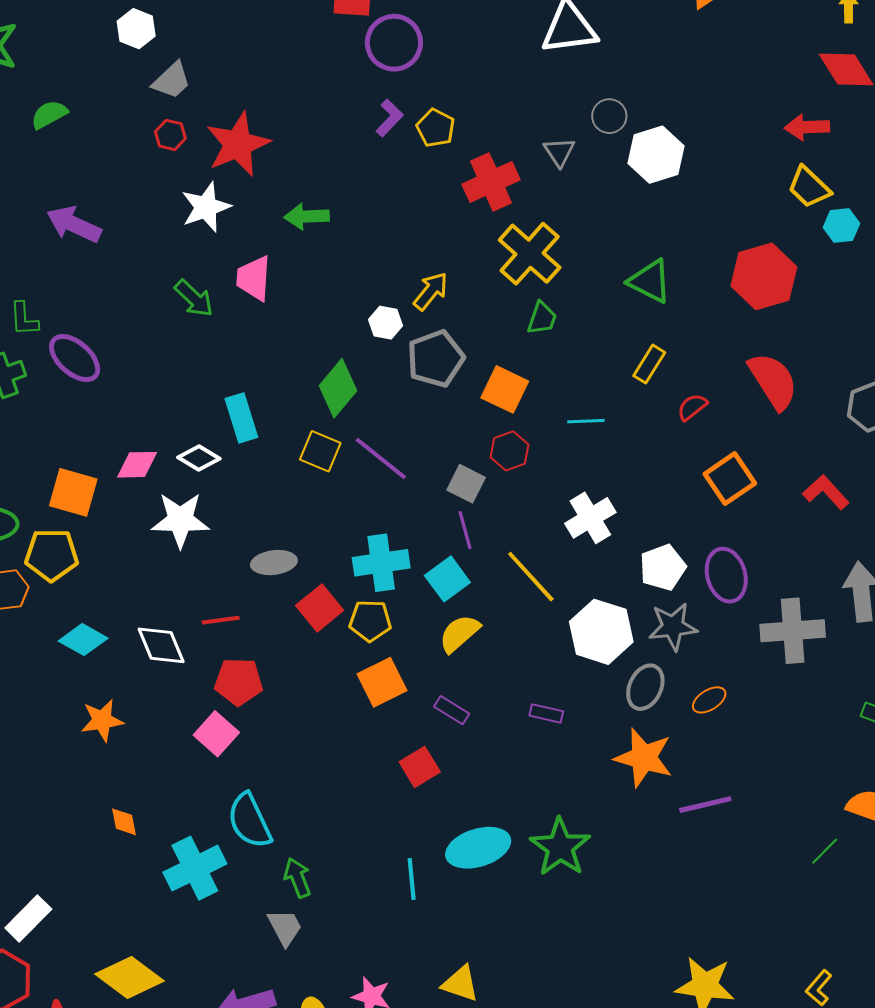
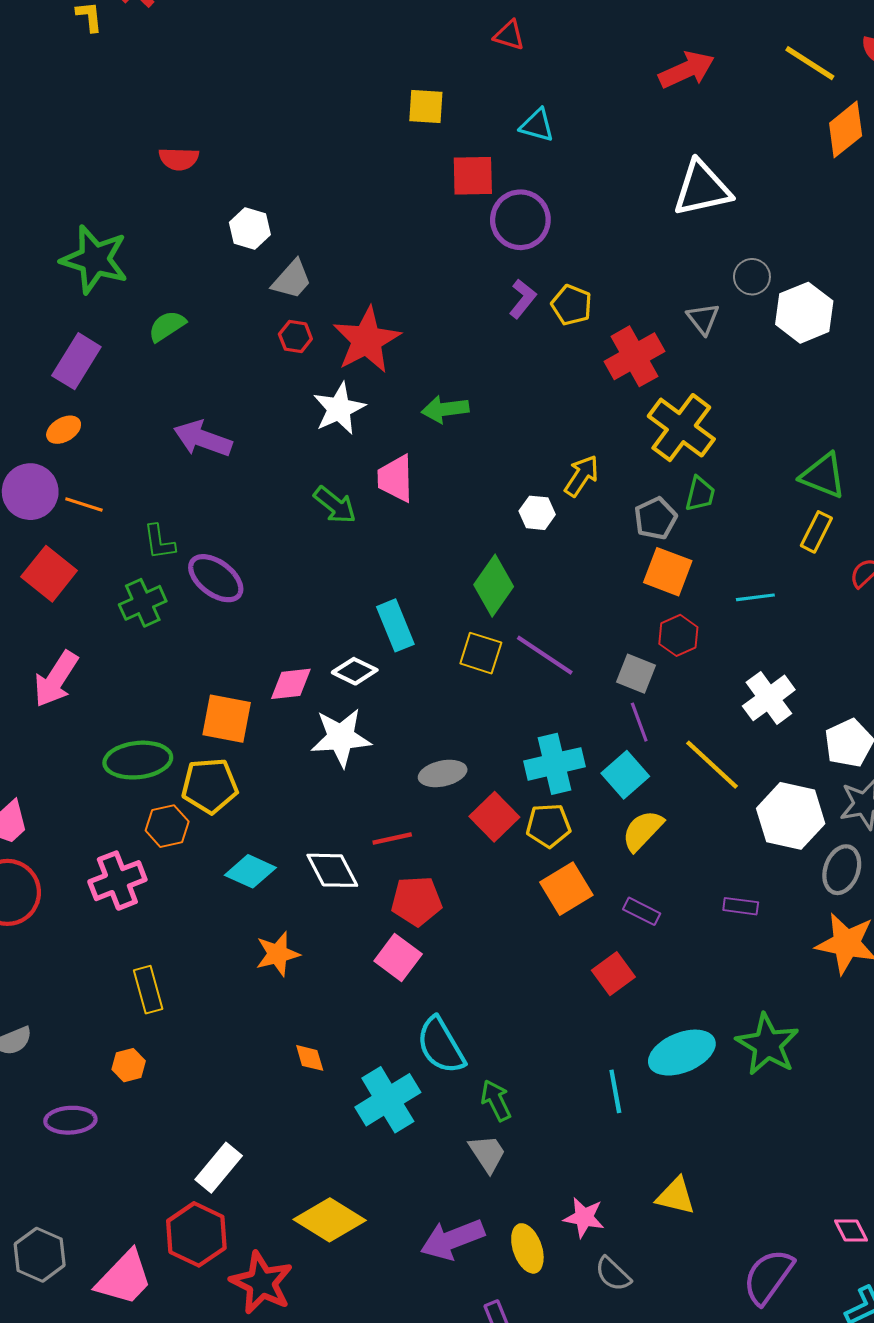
green triangle: (650, 281) -> (823, 476), moved
gray pentagon: (436, 359) -> (655, 518), moved, size x0.7

